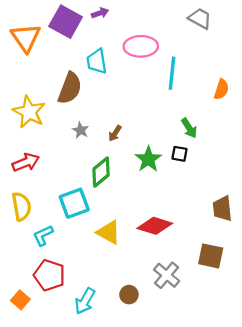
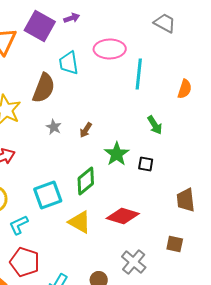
black square: (179, 154) -> (146, 164), moved
green diamond: (101, 172) -> (86, 181), moved
brown square: (211, 256) -> (175, 244), size x0.7

